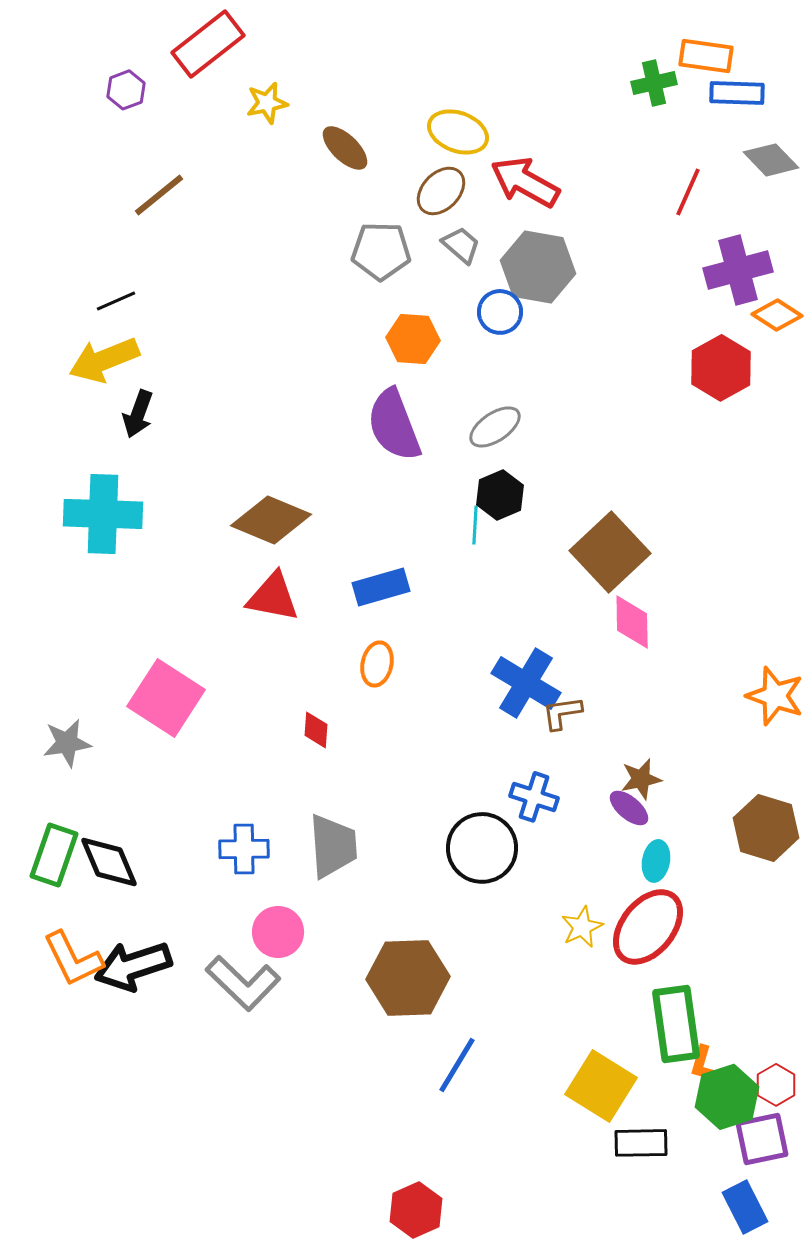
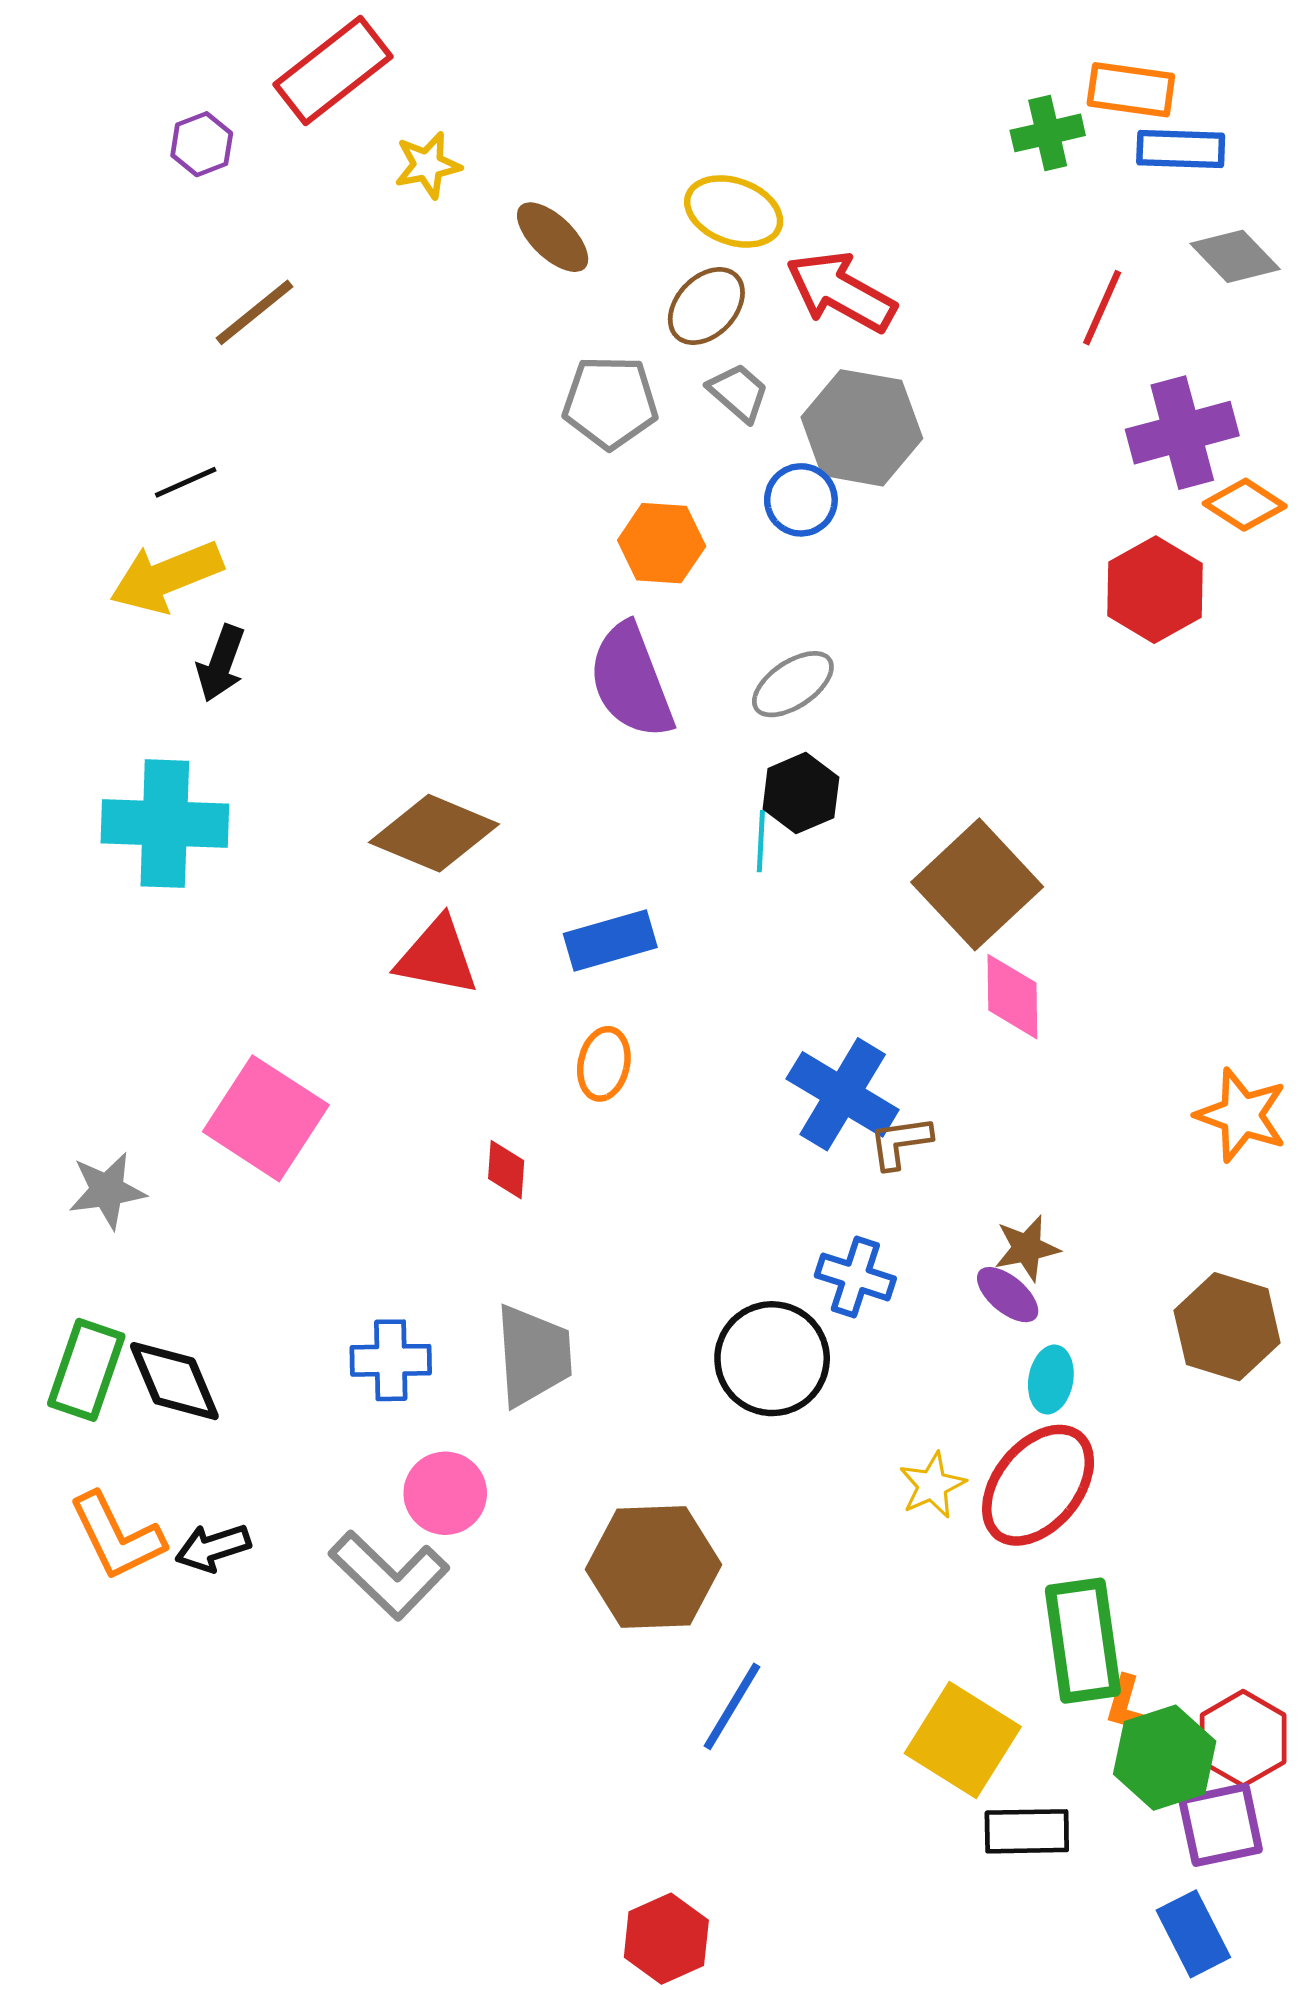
black arrow: (133, 966) -> (213, 1548), size x0.6
red hexagon: (776, 1085) -> (1243, 1738), size x1.4

